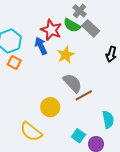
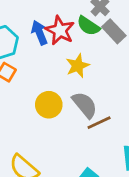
blue arrow: (41, 46) -> (39, 33), moved
yellow circle: (50, 107) -> (49, 105), moved

